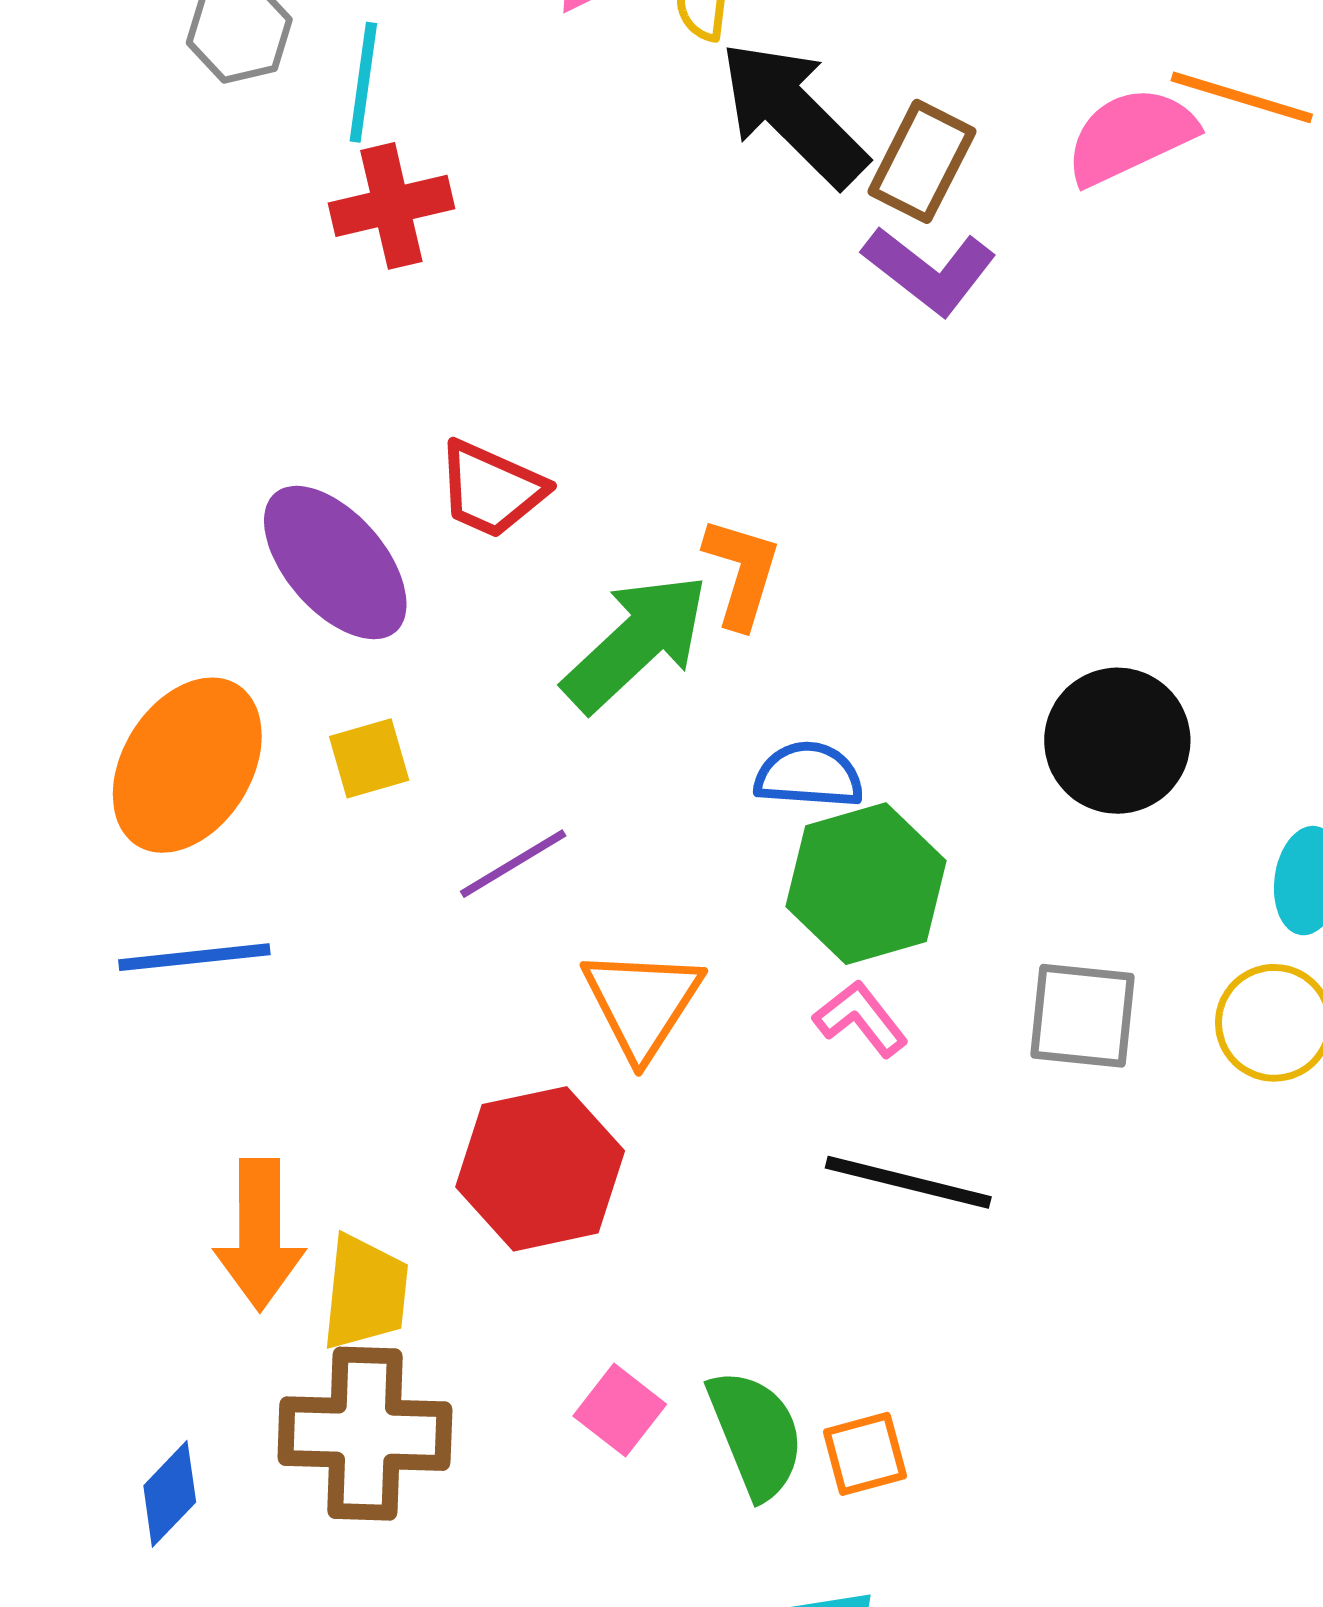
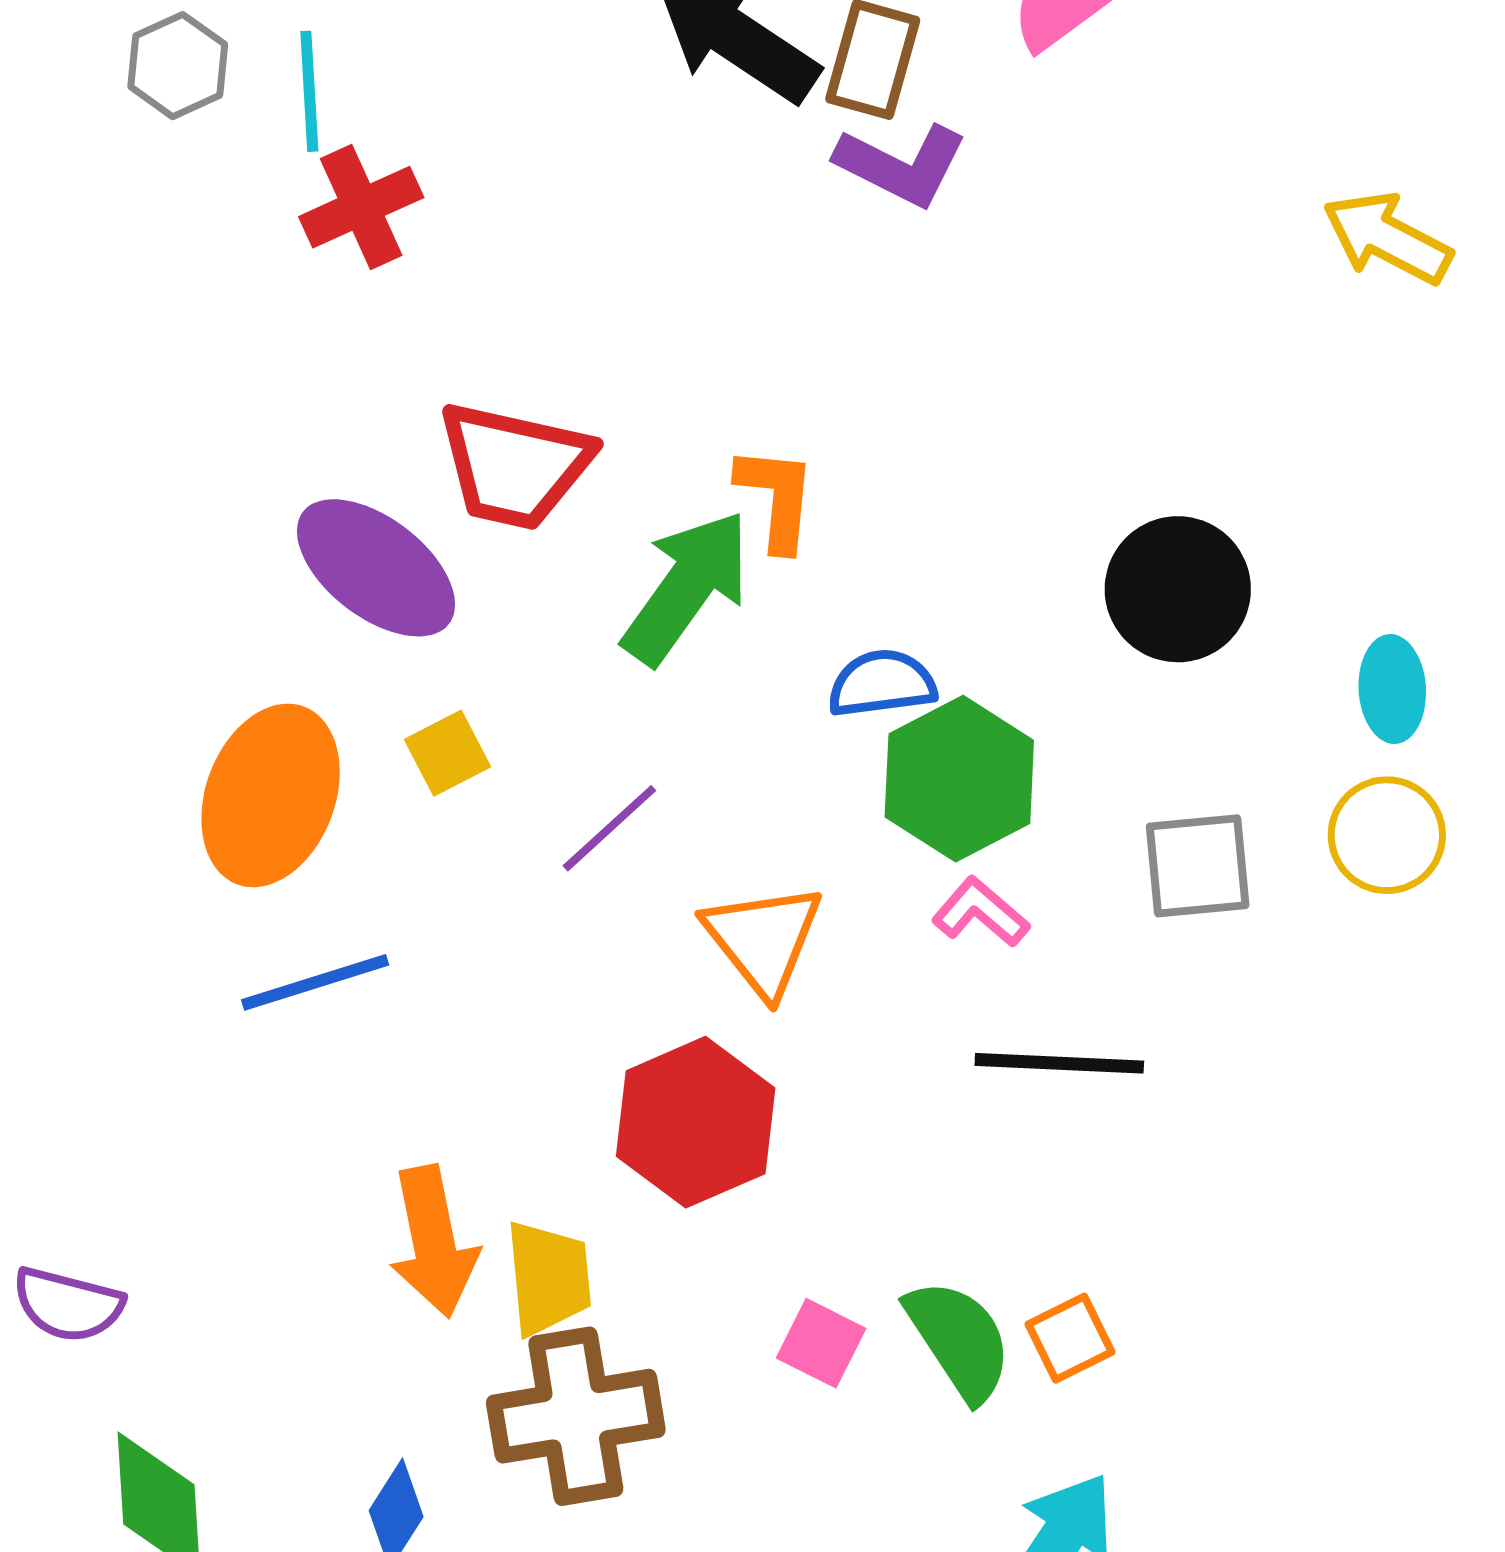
red trapezoid: (491, 489) -> (515, 465), size x1.4

